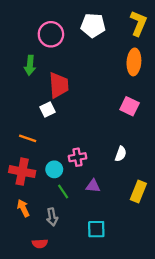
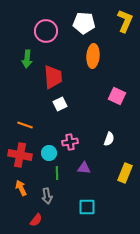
orange ellipse: (134, 62) -> (93, 56), moved
white square: (48, 110) -> (60, 104), moved
green line: (63, 192) -> (57, 173), turned 32
red semicircle: (40, 244) -> (36, 220), turned -48

